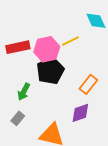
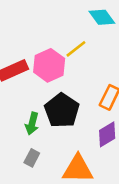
black pentagon: (50, 71) -> (62, 110), moved

